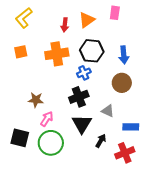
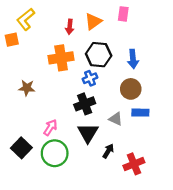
orange square: (21, 52) -> (12, 40), moved
brown star: (36, 100) -> (27, 88), moved
blue rectangle: (131, 127) -> (140, 113), moved
black square: (20, 138) -> (21, 148), turned 30

